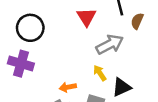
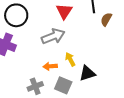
gray arrow: (110, 44) -> (53, 36), moved
orange arrow: (68, 87) -> (50, 66), moved

